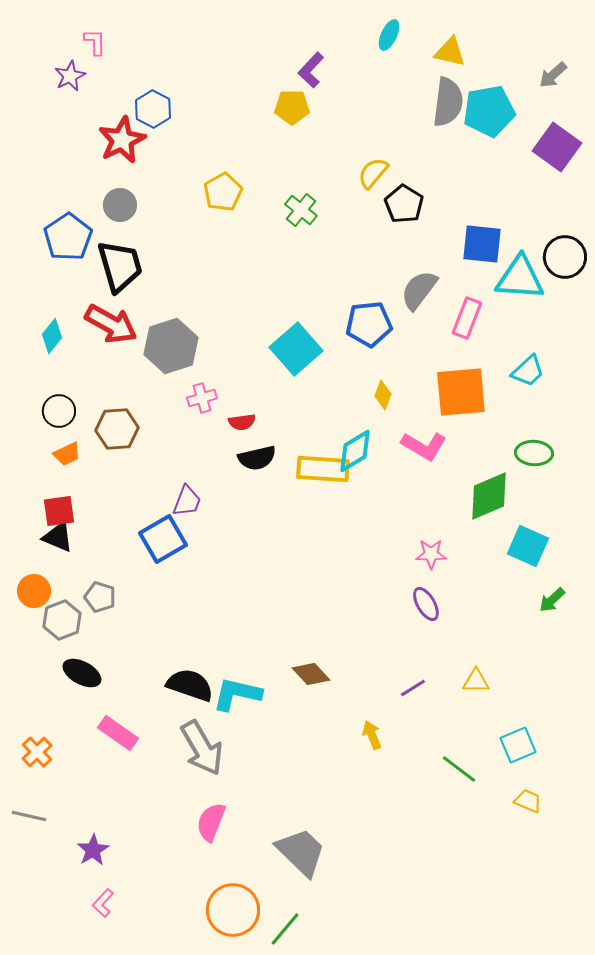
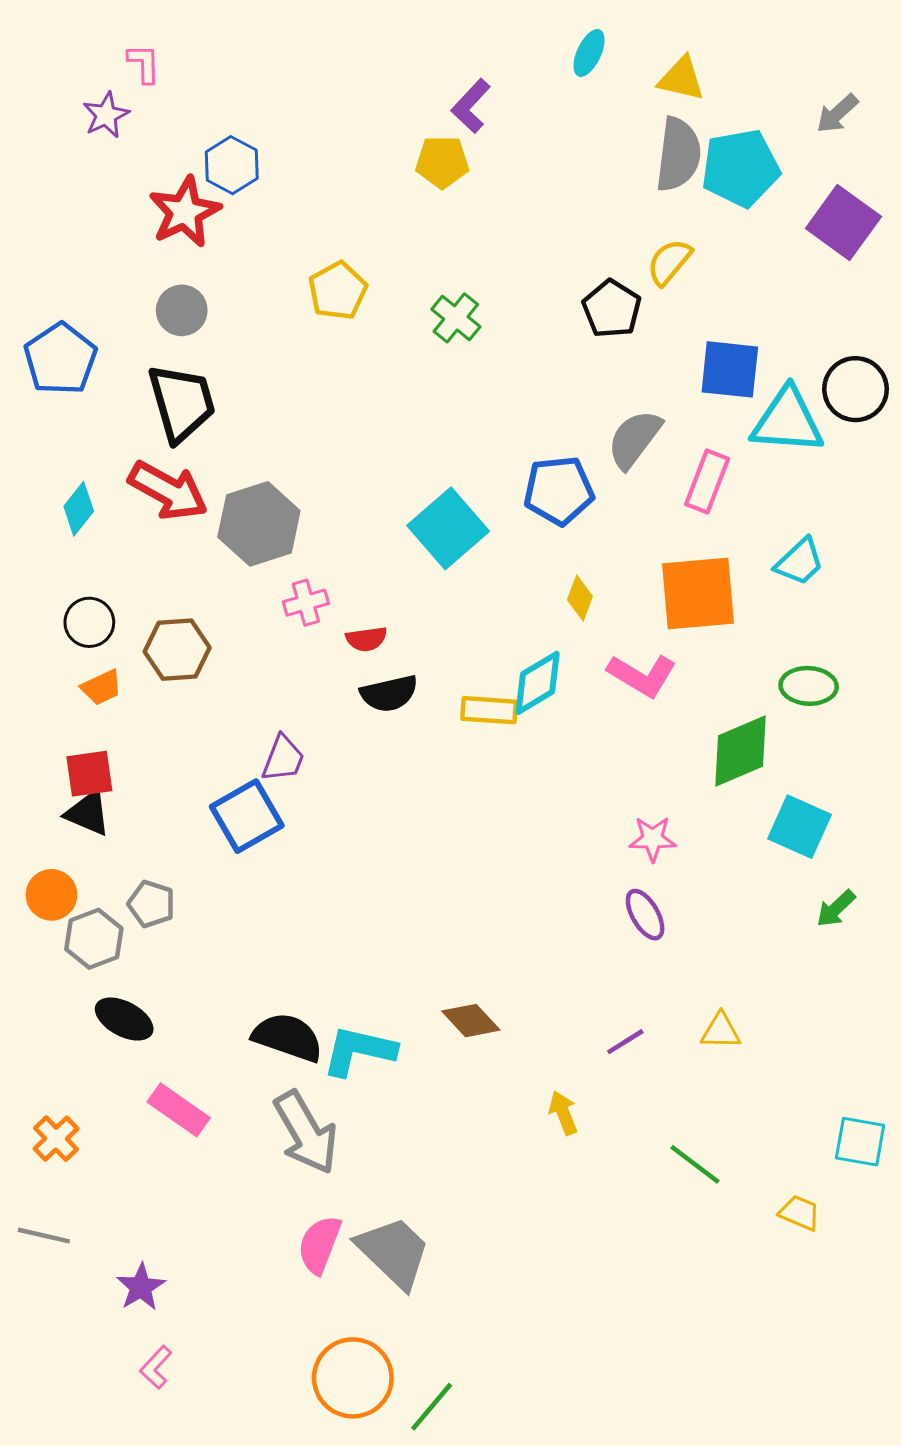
yellow semicircle: (373, 173) -> (669, 262), moved
blue pentagon: (68, 237) -> (61, 359), moved
yellow rectangle: (323, 469) -> (489, 710), size x0.7
cyan square: (518, 745) -> (860, 1142), moved, turned 33
gray trapezoid: (301, 852) -> (394, 1252), moved

